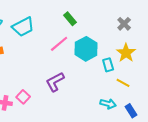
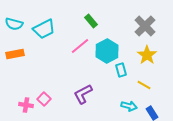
gray cross: (124, 24) -> (145, 26), size x1.5
cyan rectangle: (108, 65) -> (121, 70), moved
purple L-shape: (55, 82) -> (83, 94), moved

